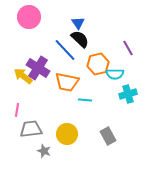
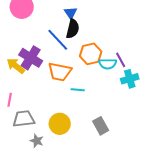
black semicircle: (80, 39) -> (73, 29), turned 60
purple line: (128, 48) -> (121, 60), moved
cyan cross: (128, 94) -> (130, 79), moved

